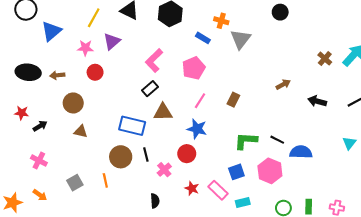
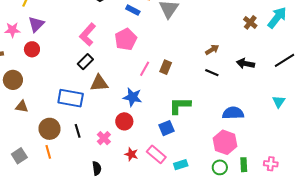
purple triangle: (112, 41) -> (36, 24), moved
pink star: (85, 48) -> (12, 30), moved
pink line: (200, 101) -> (145, 69), moved
black line: (277, 140) -> (212, 73), moved
black line: (146, 154) -> (78, 131), moved
brown circle: (121, 157) -> (49, 129), moved
pink hexagon: (270, 171) -> (225, 142), moved
blue square: (236, 172) -> (167, 128), moved

